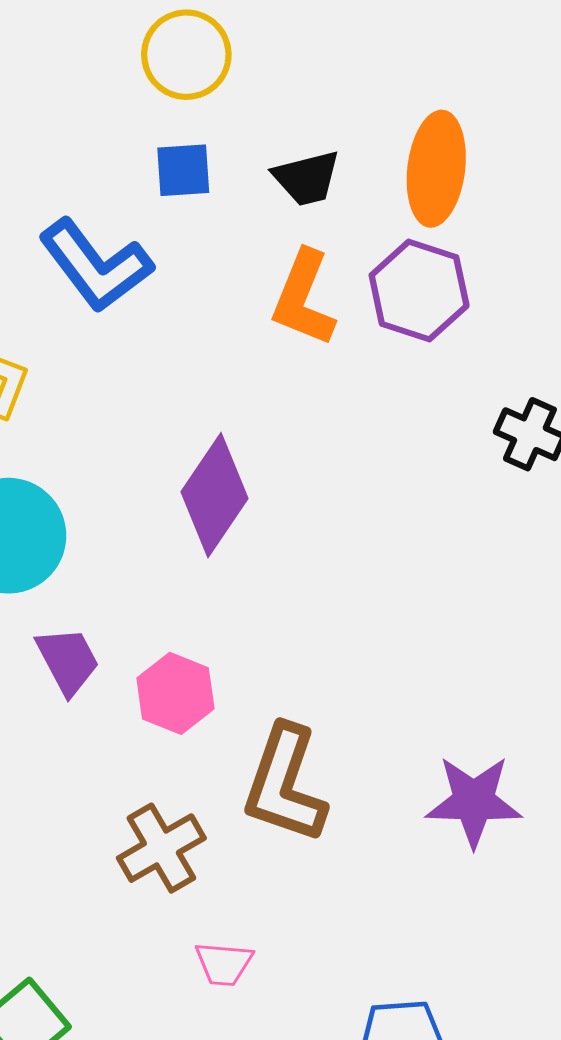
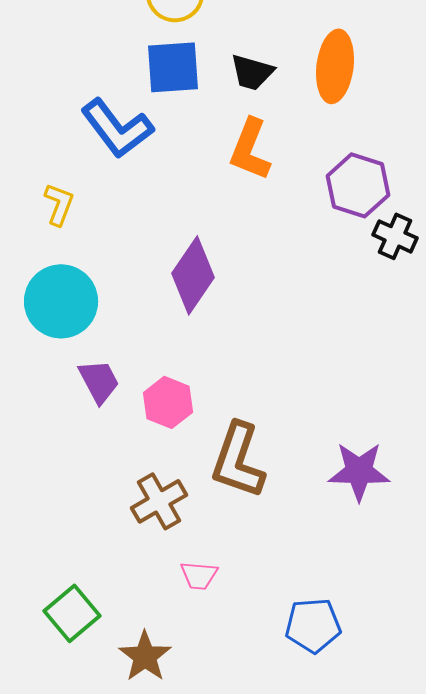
blue square: (183, 170) -> (173, 67), size x1.5
black trapezoid: (307, 178) -> (252, 72), turned 30
purple hexagon: (419, 290) -> (358, 185), moved

